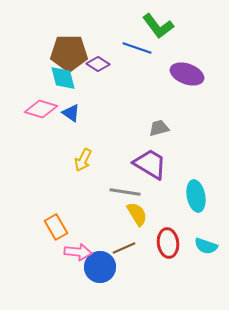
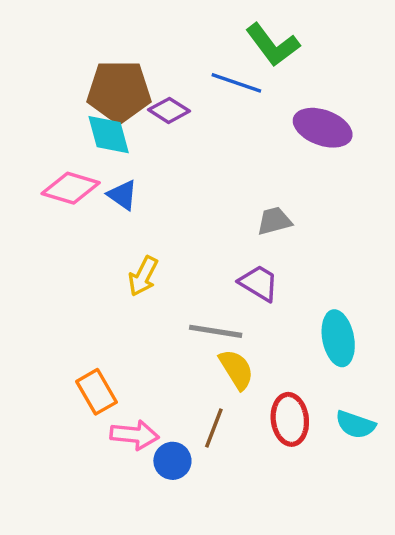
purple trapezoid: (150, 164) -> (259, 283), size x0.7
brown line: (124, 248) -> (214, 428), turned -45
blue circle: (100, 267) -> (172, 461), size x0.7

